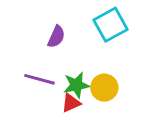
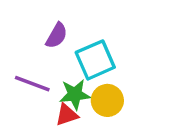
cyan square: (111, 25) -> (95, 60), moved

